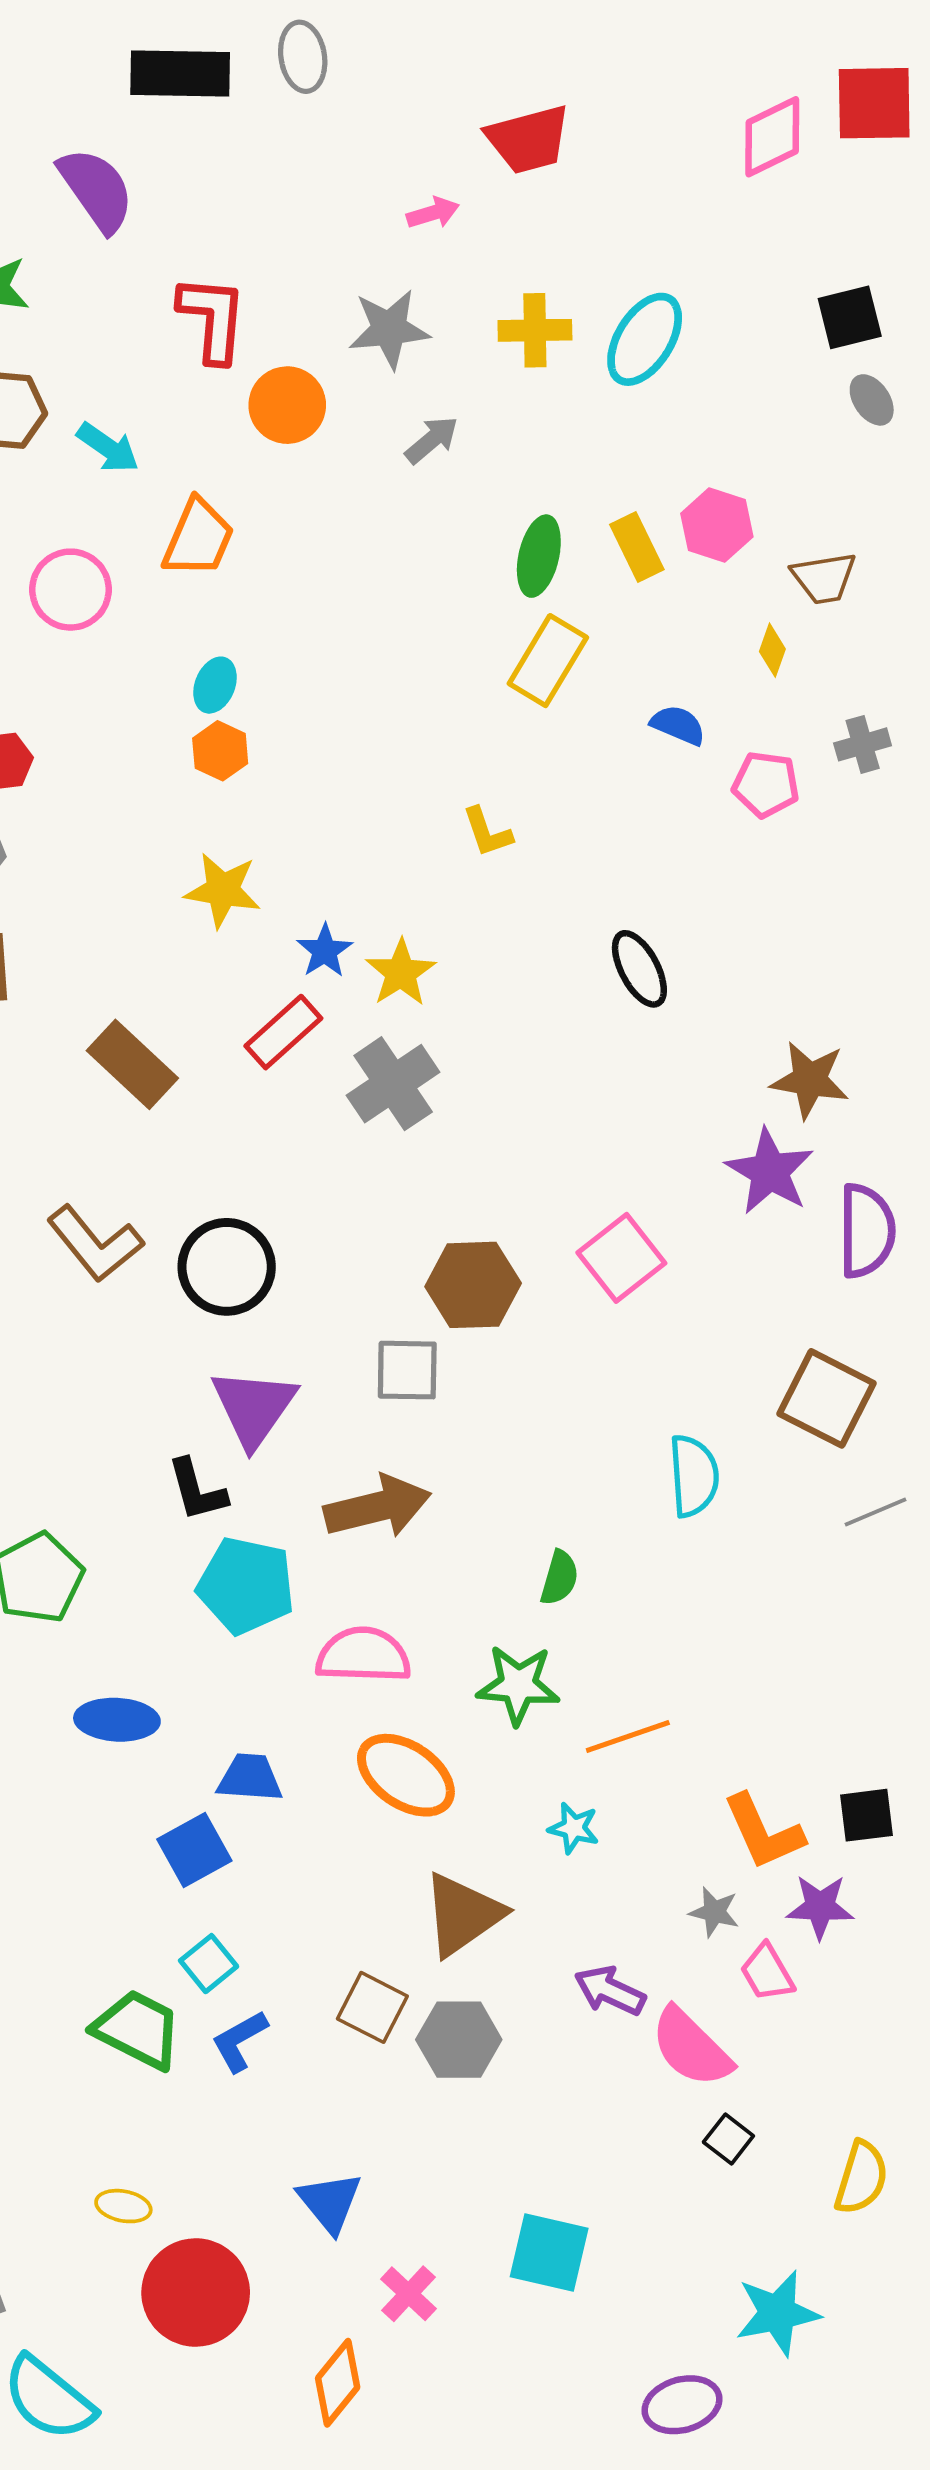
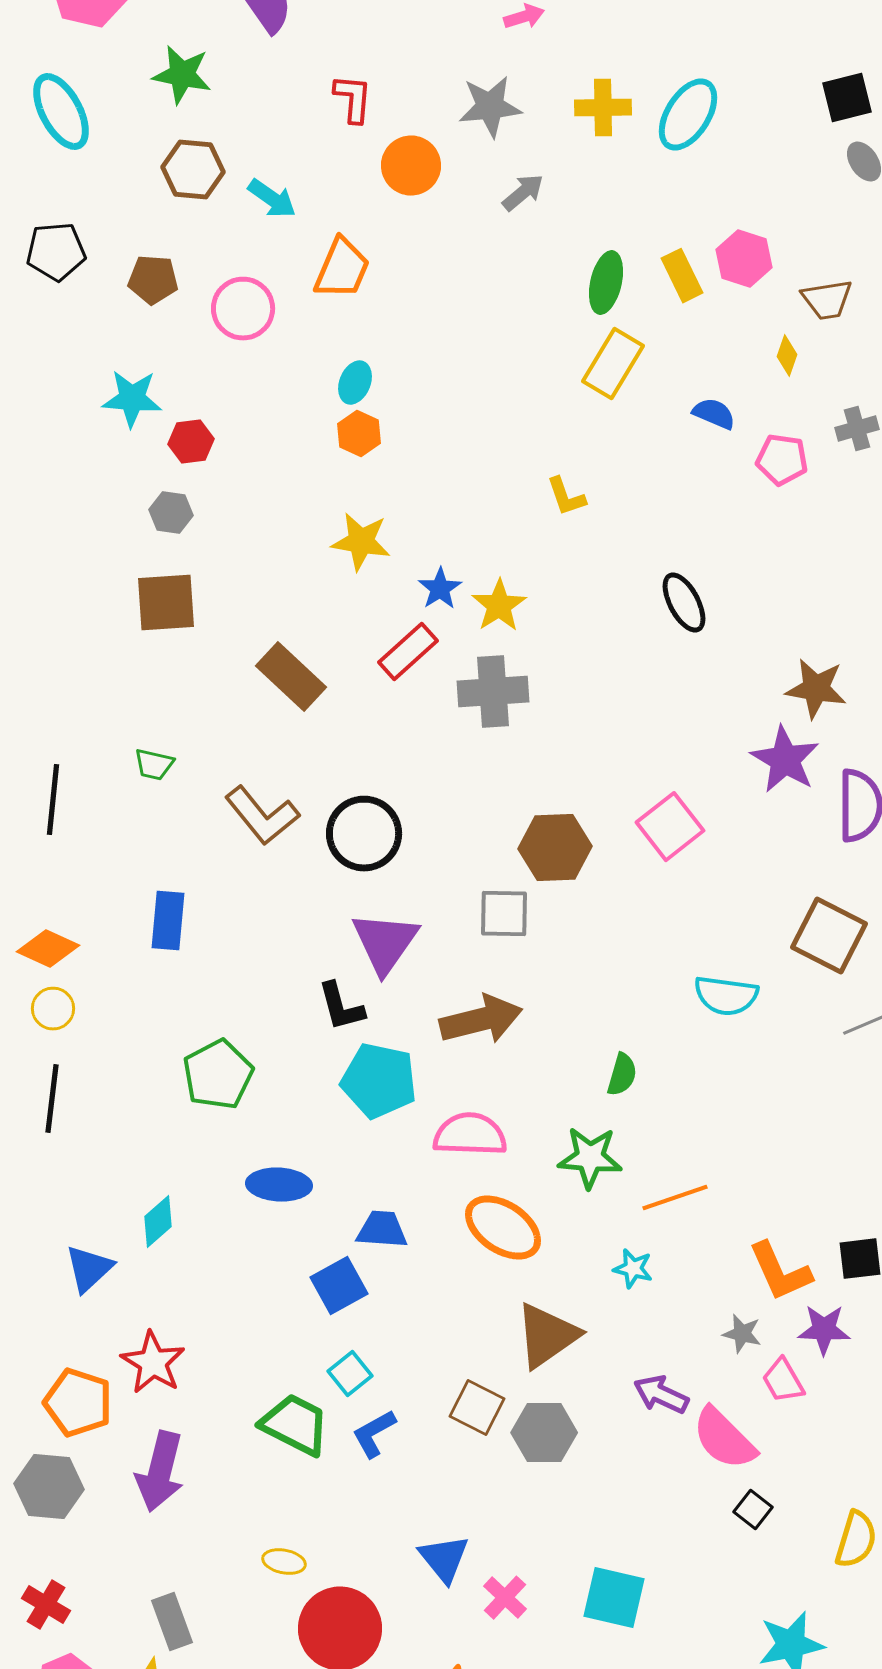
red L-shape: (212, 319) -> (353, 99), size x0.7
gray cross: (393, 1084) -> (493, 692), turned 30
cyan semicircle: (694, 1476) -> (726, 996), turned 102
pink cross: (409, 2294) -> (505, 1598), moved

